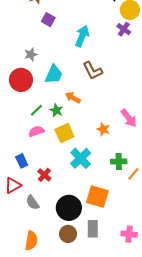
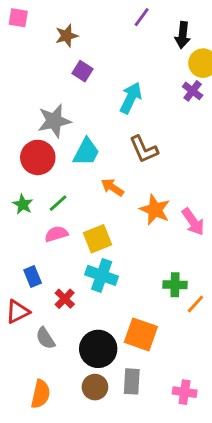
gray star: (31, 54) -> (54, 121), size x1.6
green star: (56, 110) -> (23, 204), moved
orange star: (103, 129) -> (155, 210), moved, size x1.5
cyan cross: (81, 158) -> (102, 275), moved, turned -30

